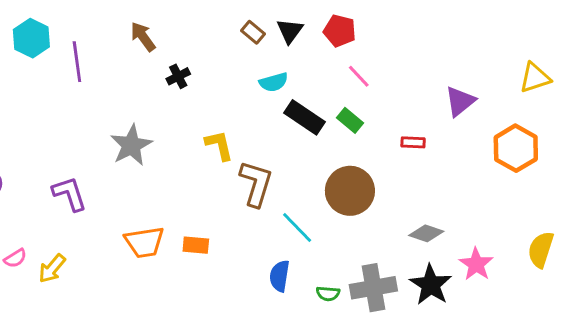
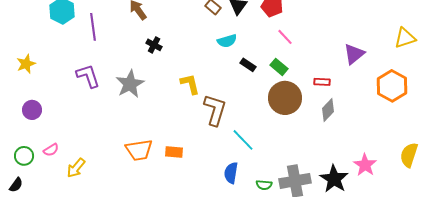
black cross: (178, 76) -> (154, 45), moved, turned -35
black rectangle: (304, 117) -> (248, 65), size x0.6
brown circle: (350, 191) -> (285, 98), moved
purple L-shape: (70, 194) -> (88, 76), moved
gray diamond: (426, 233) -> (328, 110), moved, turned -65
pink semicircle: (15, 258) -> (51, 150), moved

